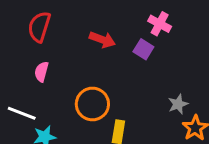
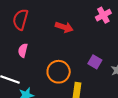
pink cross: (160, 24) -> (103, 15), turned 35
purple square: (143, 49) -> (95, 62), moved

